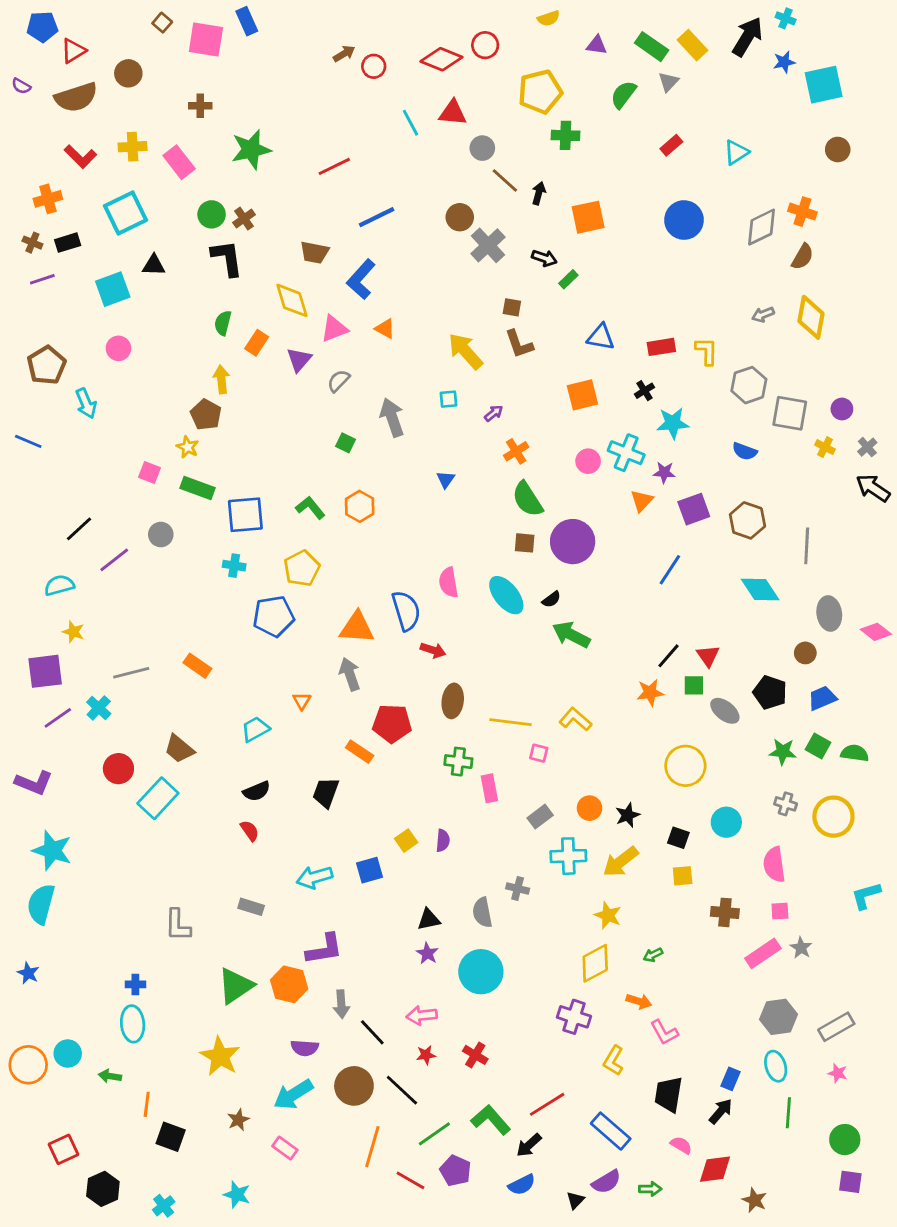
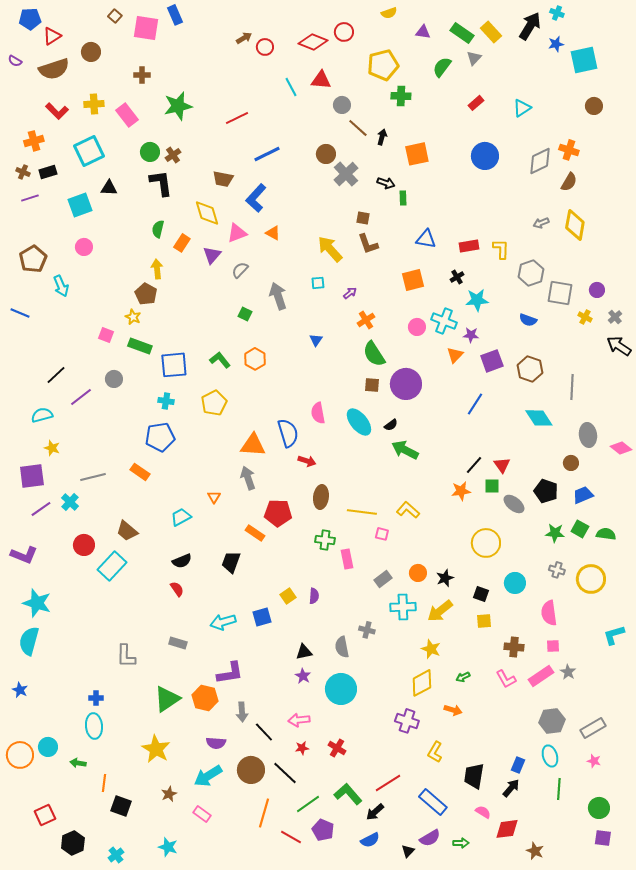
green rectangle: (568, 279) -> (403, 198), turned -48
blue pentagon: (274, 616) -> (160, 437), moved
pink L-shape: (664, 1032) -> (506, 679), moved

